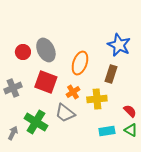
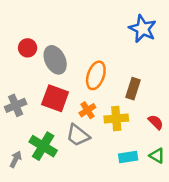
blue star: (119, 45) -> (143, 29), moved
red circle: (23, 52) -> (28, 48), moved
red semicircle: (130, 111) -> (156, 122), moved

